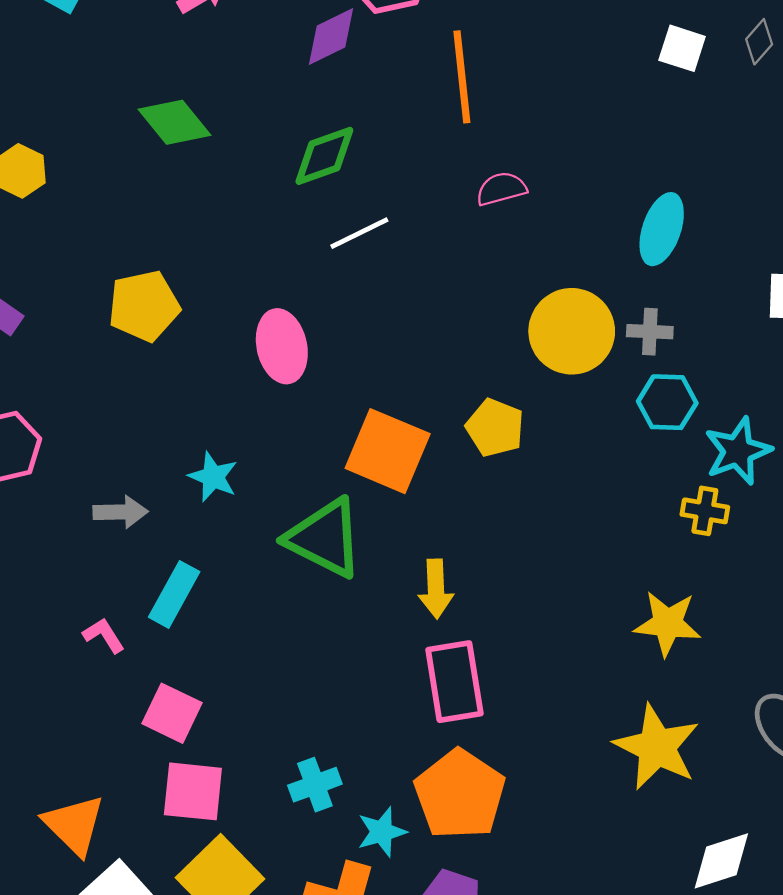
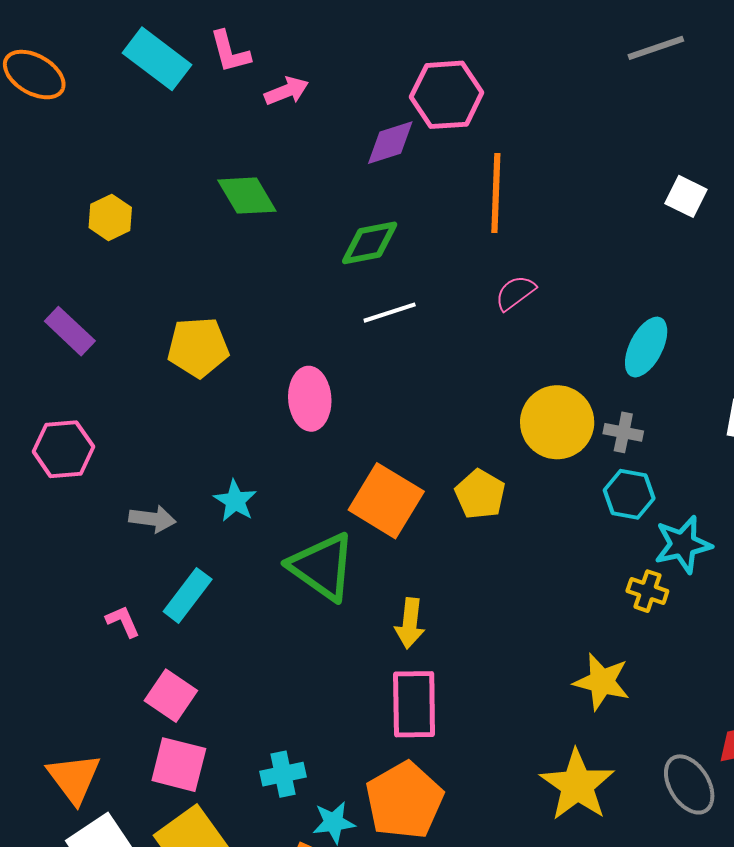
pink semicircle: (501, 189) -> (515, 293), turned -30

